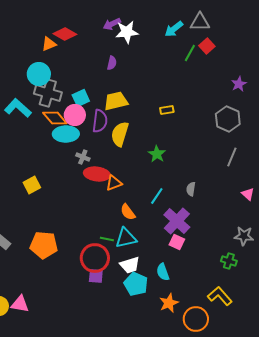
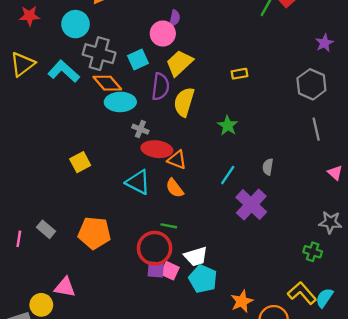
cyan circle: (39, 74) -> (75, 24), moved
yellow trapezoid: (116, 101) -> (179, 63), turned -30
pink circle: (75, 115) -> (163, 34), moved
gray line: (232, 157) -> (316, 129), turned -36
orange triangle: (114, 183) -> (177, 160), turned 42
orange semicircle: (128, 212) -> (175, 188), moved
cyan triangle: (126, 238) -> (138, 182), moved, turned 40
pink square: (177, 242) -> (170, 271), moved
cyan semicircle: (163, 272) -> (324, 298), moved, turned 54
pink triangle: (20, 304) -> (65, 287), moved

